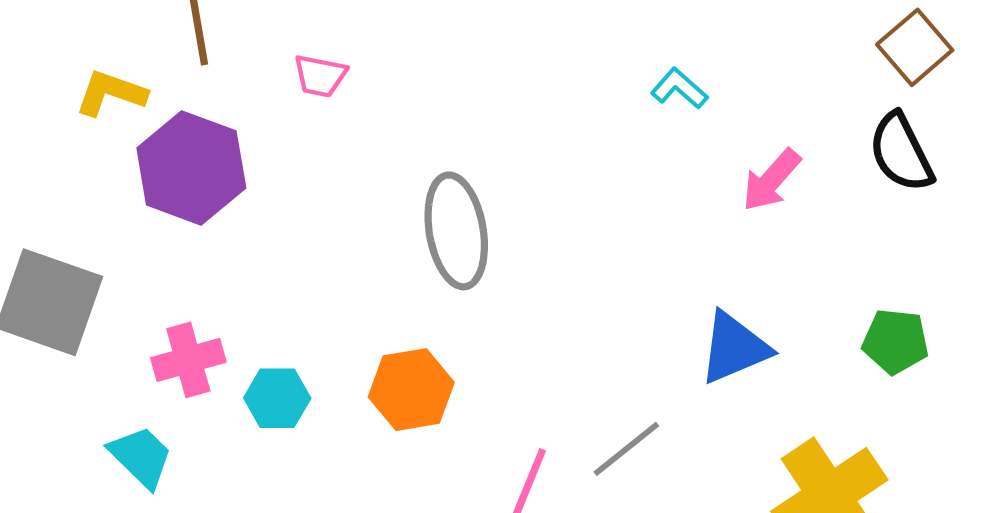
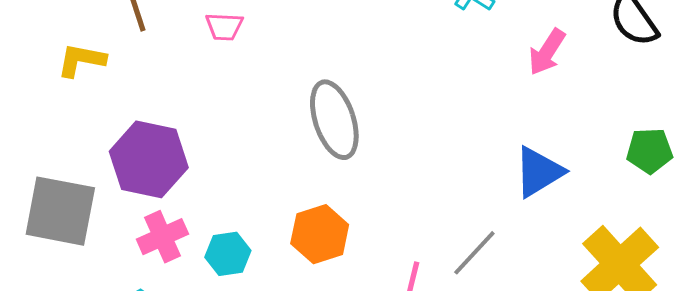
purple hexagon: (191, 168) -> (149, 159), moved

